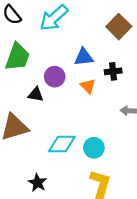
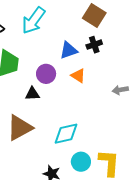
black cross: (113, 71) -> (94, 45), moved
cyan circle: (94, 148) -> (81, 162), moved

